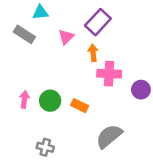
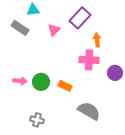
orange arrow: (93, 53) -> (97, 40), moved
pink arrow: (24, 99) -> (20, 81), turned 88
gray semicircle: (109, 136) -> (89, 111), turned 70

